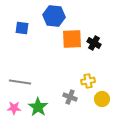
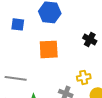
orange square: (72, 39) -> (49, 49), moved

